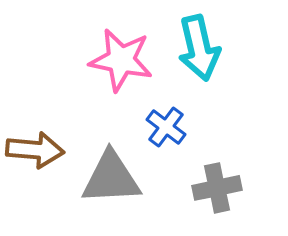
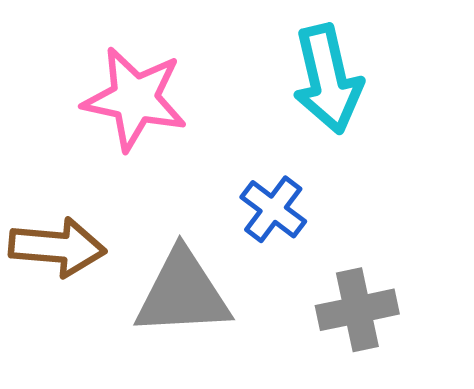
pink star: (121, 60) -> (135, 99), moved

